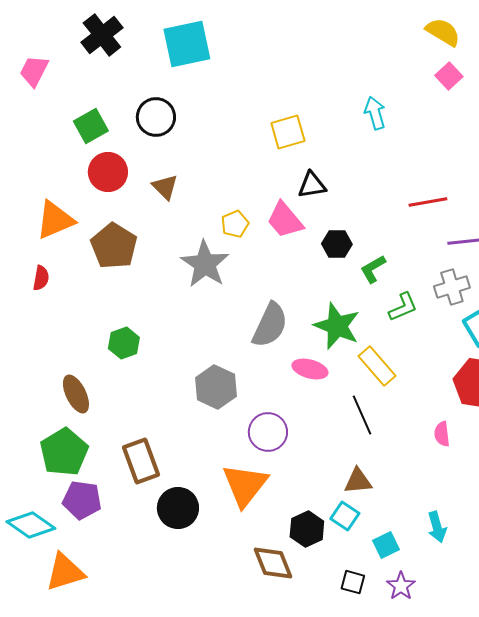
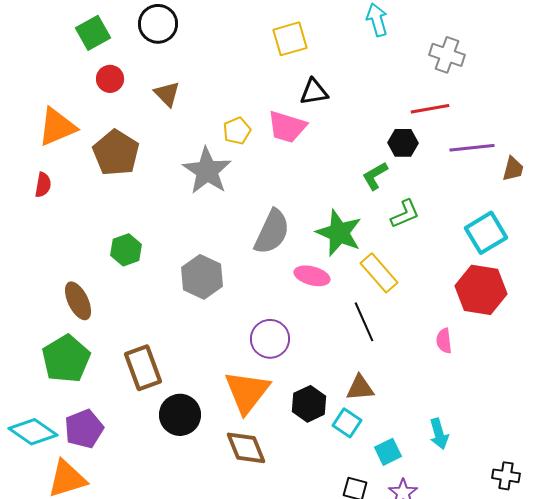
red circle: (108, 172) -> (110, 79), size x0.7
pink trapezoid: (285, 220) -> (287, 127), turned -33
black hexagon: (337, 244) -> (403, 143), moved
gray cross: (452, 287) -> (447, 55), moved, turned 36
gray hexagon: (216, 387) -> (202, 277), moved
purple pentagon: (82, 500) -> (84, 429), moved, turned -30
black hexagon: (307, 529) -> (309, 404), moved
brown diamond: (273, 563) -> (246, 448), moved

